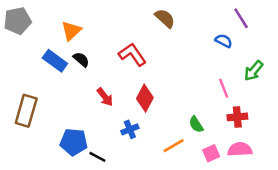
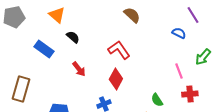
orange triangle: (71, 31) -> (57, 15), moved, turned -36
red L-shape: (132, 54) -> (119, 50), moved
black semicircle: (81, 59) -> (73, 37), moved
red arrow: (105, 97) -> (79, 69), moved

